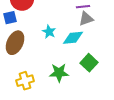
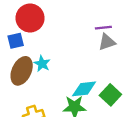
cyan star: (49, 32) -> (42, 64), moved
cyan diamond: (73, 38) -> (84, 89), moved

